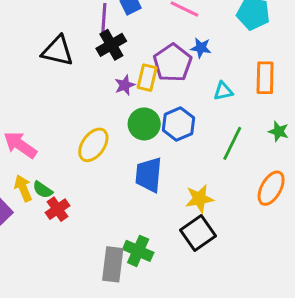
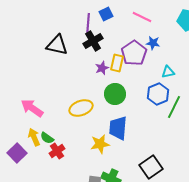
blue hexagon: (178, 124) -> (158, 94), moved
yellow ellipse: (93, 145) -> (81, 108), turned 35
yellow star: (199, 199) -> (100, 144), moved

